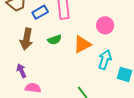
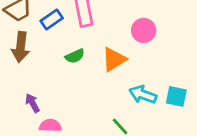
brown arrow: (26, 39) -> (21, 47), moved
cyan arrow: (105, 60) -> (143, 95), moved, turned -84

